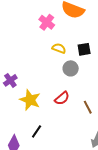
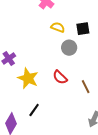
red semicircle: (62, 98) -> (60, 77), turned 84

